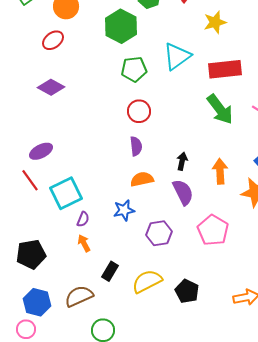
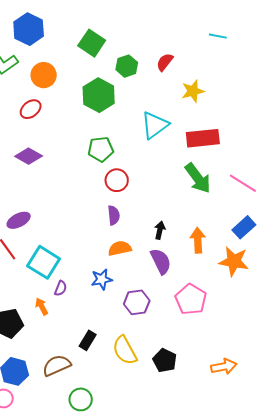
green pentagon: (134, 69) -> (101, 149), moved
cyan square: (66, 193) -> (44, 262), turned -32
orange arrow: (84, 243) -> (42, 306), moved
yellow semicircle: (147, 281) -> (125, 350), turned -92

